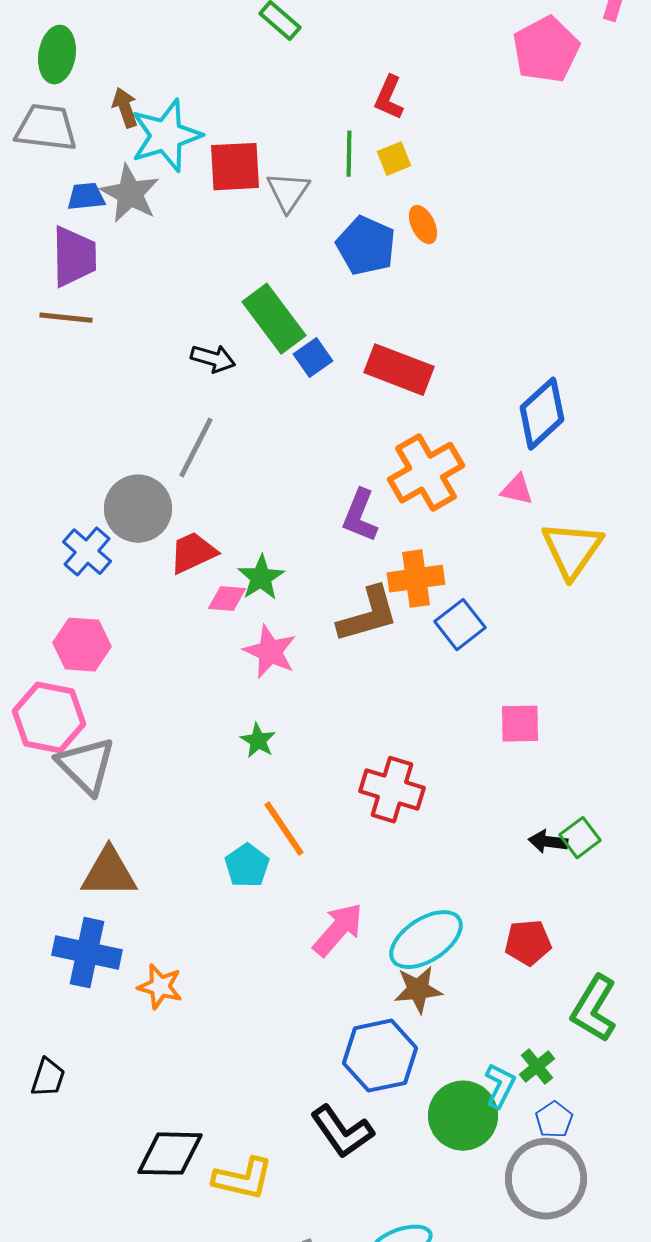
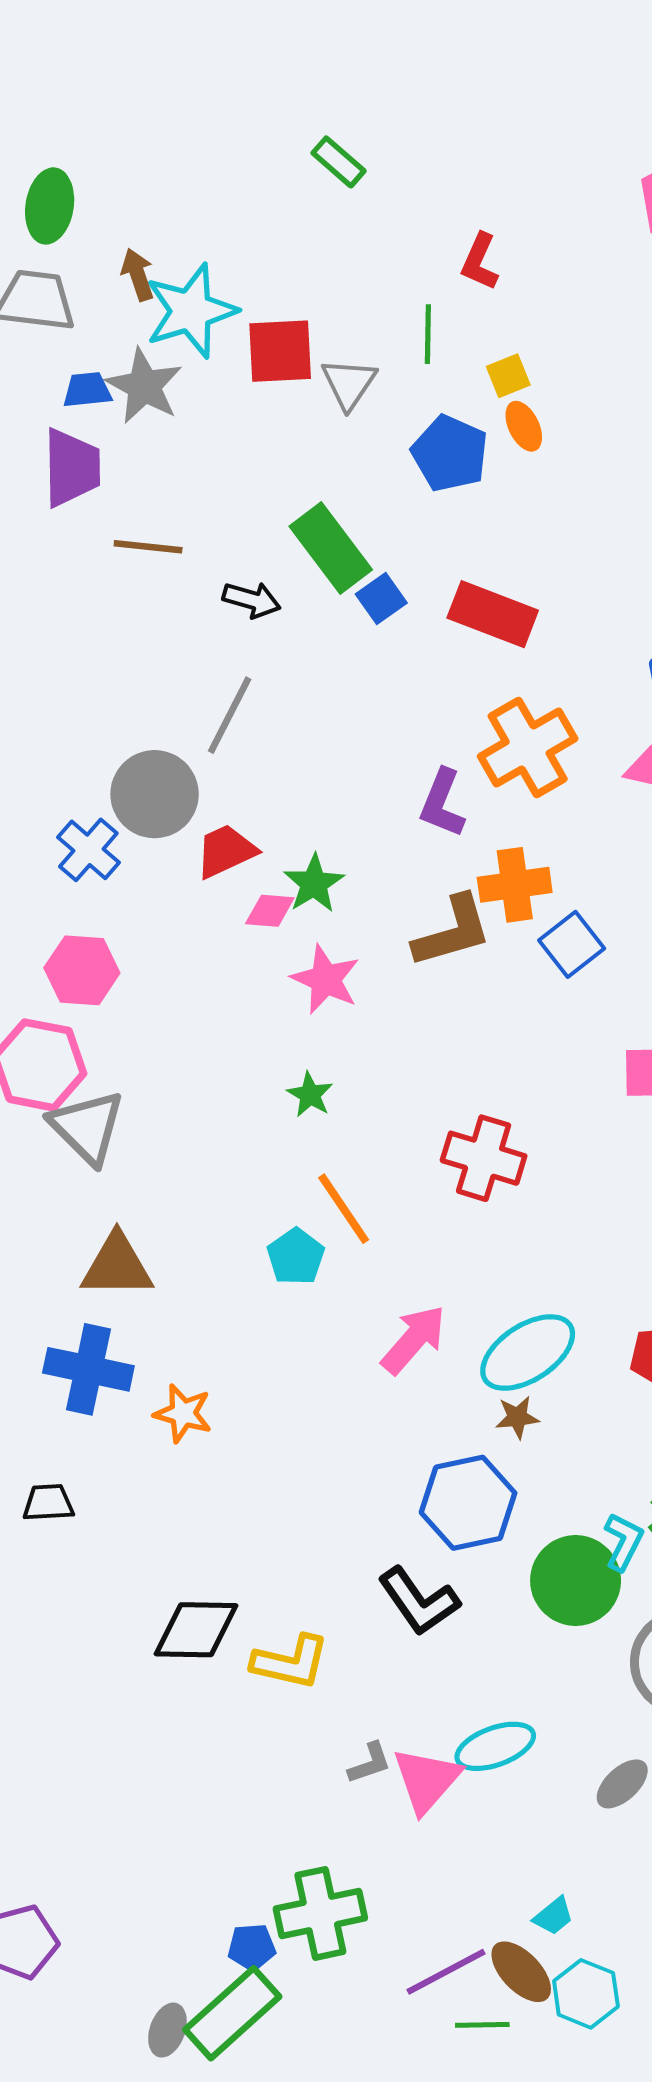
yellow square: (394, 159) -> (508, 376), moved
brown line: (66, 318) -> (148, 547), moved
brown star: (418, 990) -> (517, 1417), size x0.7
black trapezoid: (48, 1078) -> (48, 1503), moved, turned -111

